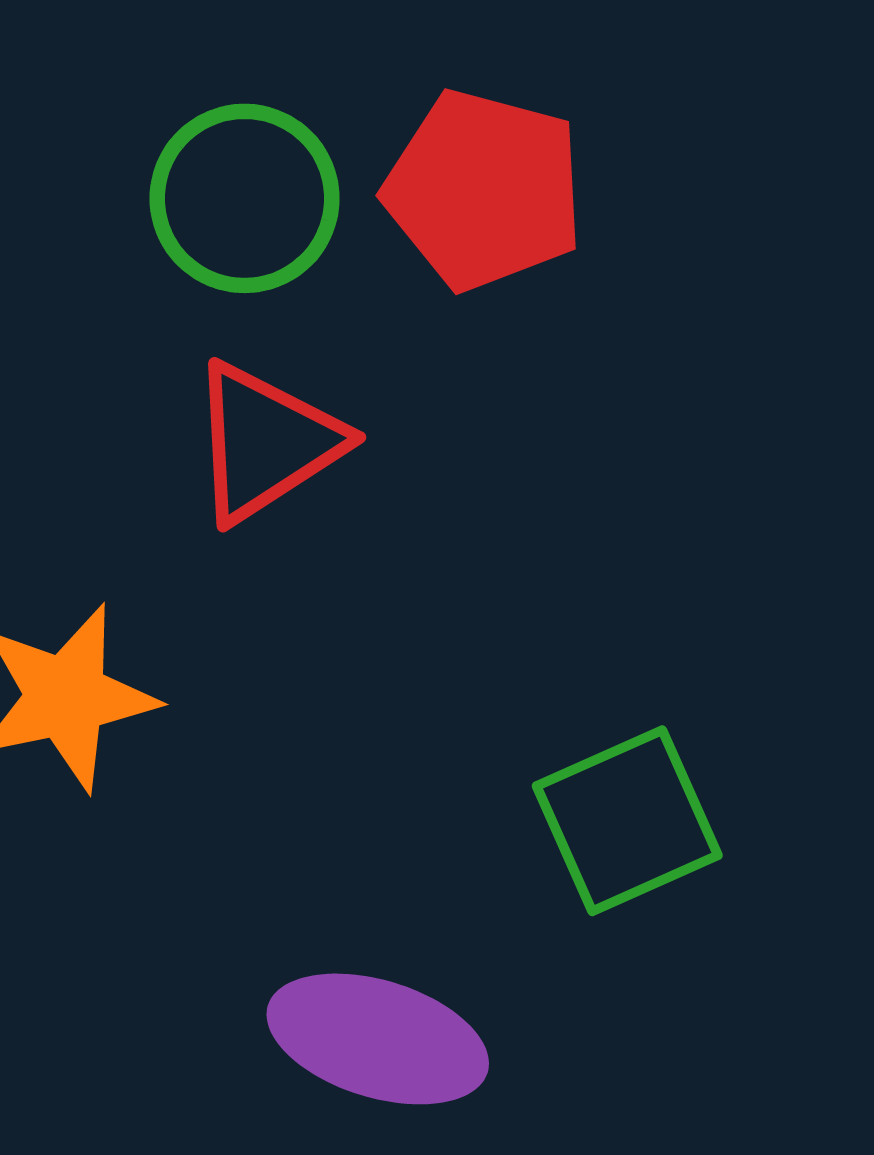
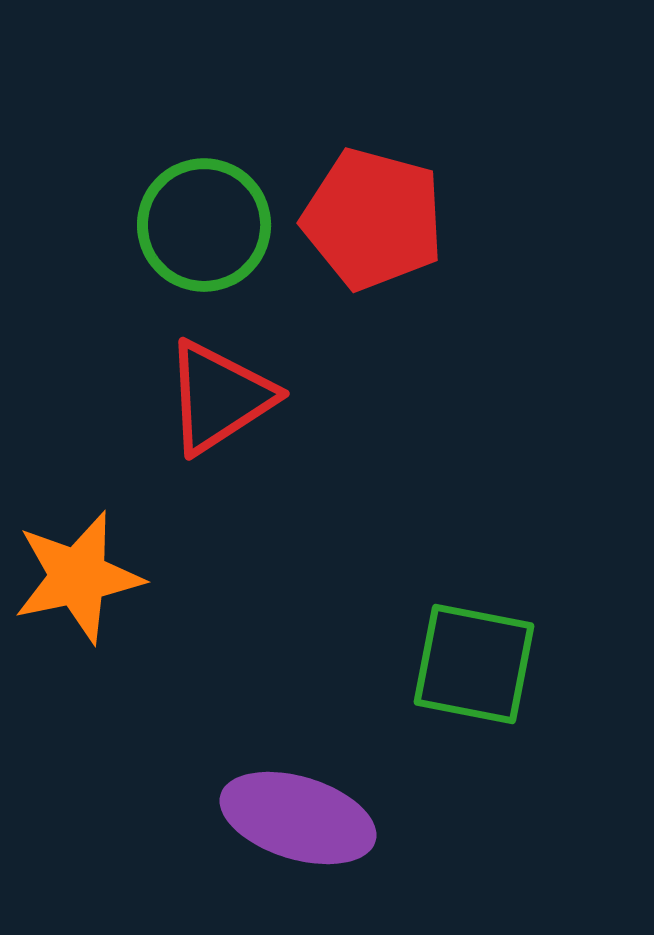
green square: (627, 821) -> (474, 664), turned 35

